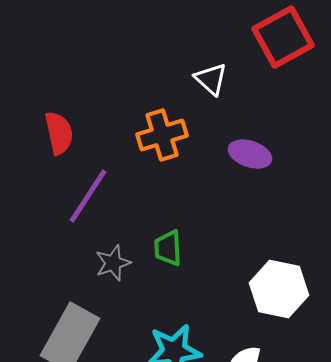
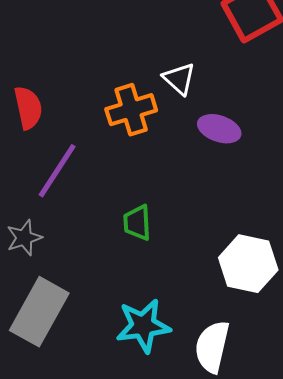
white triangle: (211, 79) -> (179, 79), moved
gray star: (113, 263) -> (24, 238), moved

